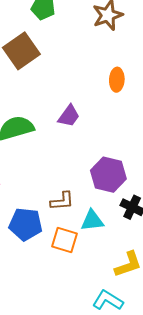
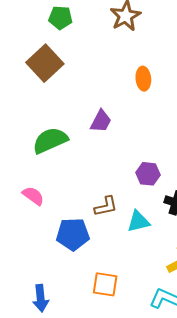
purple hexagon: (108, 175) -> (148, 174), size x0.7
orange square: (64, 240) -> (105, 284), moved

